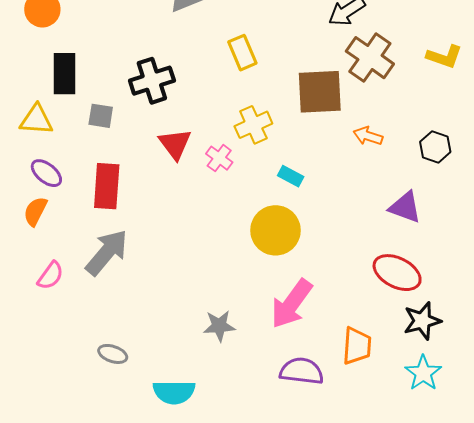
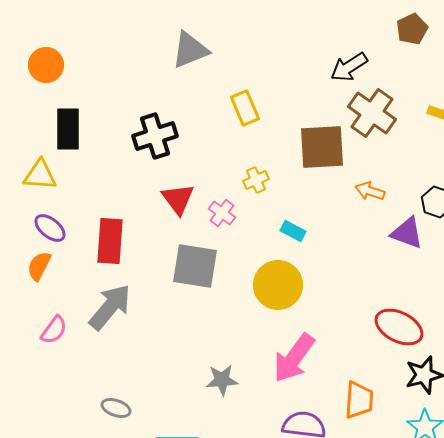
gray square: (101, 116) -> (195, 266), moved, size x1.8
yellow cross: (253, 125) -> (256, 180), size x0.7
purple triangle: (405, 207) -> (407, 233), moved

